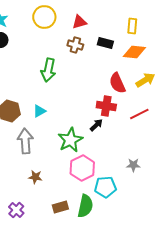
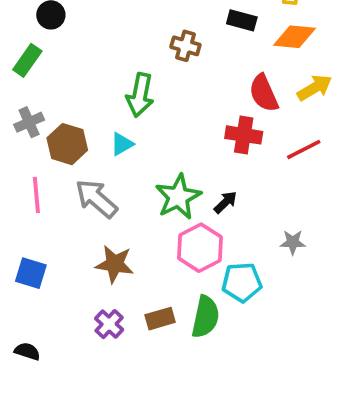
brown cross: (75, 45) -> (185, 46), moved
green arrow: (48, 70) -> (140, 95), moved
black arrow: (96, 125) -> (225, 202), moved
gray arrow: (25, 141) -> (96, 199), turned -45
brown star: (35, 177) -> (115, 264), size x1.5
purple cross: (16, 210) -> (109, 324), moved

